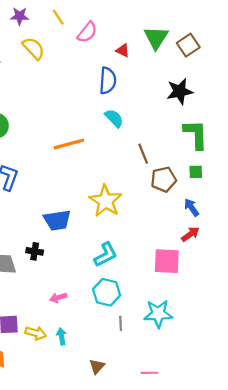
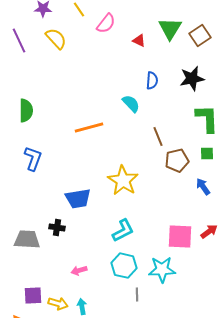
blue semicircle: (108, 81) -> (152, 81), moved, size x0.7
red arrow: (190, 234) -> (209, 232), moved
cyan star: (158, 314) -> (162, 270), moved

